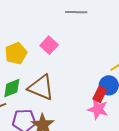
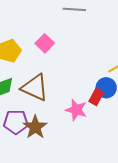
pink star: (98, 109) -> (76, 110), moved

